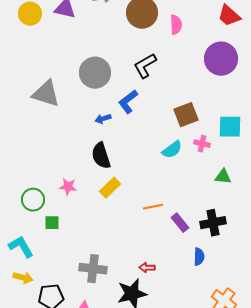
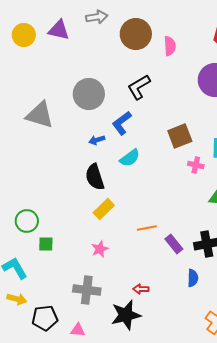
cyan semicircle: (172, 150) -> (130, 158), moved
pink star: (68, 187) -> (100, 249), moved, turned -30

